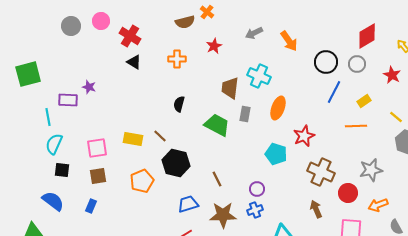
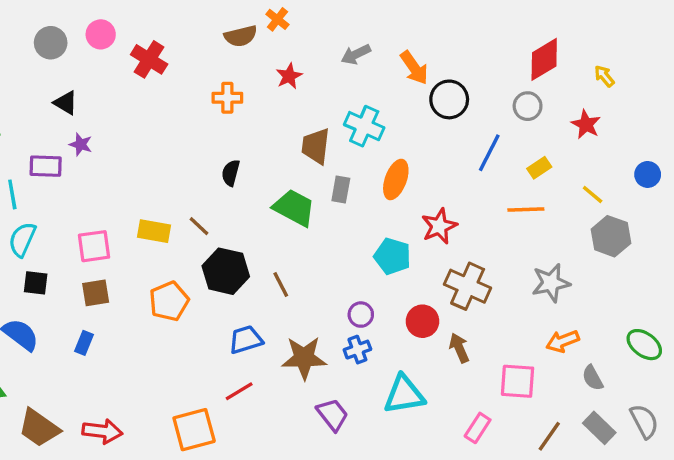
black triangle: (134, 62) -> (66, 103), moved
black circle: (326, 62) -> (449, 99), moved
brown line: (217, 179) -> (281, 285), moved
red circle: (348, 193) -> (422, 321), moved

